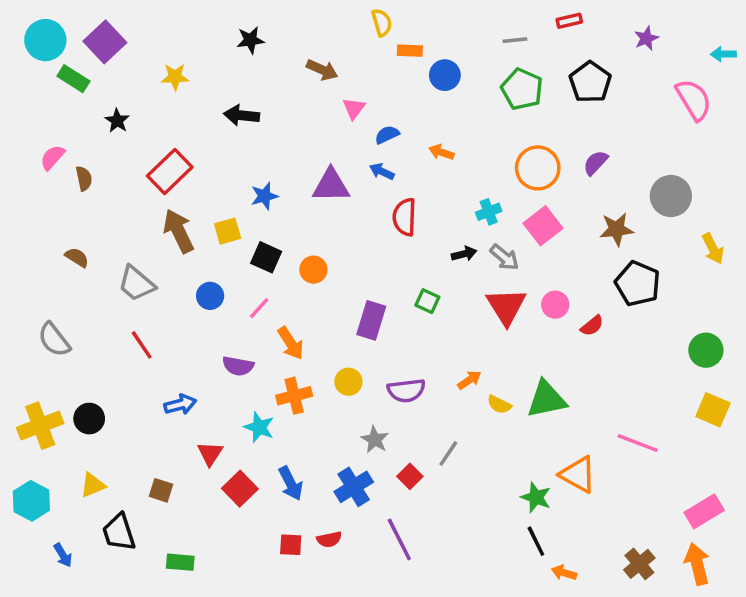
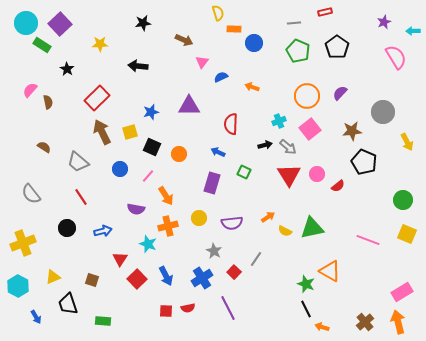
purple star: (646, 38) -> (384, 22), moved
blue arrow: (382, 171) -> (218, 152), moved
black circle: (89, 419) -> (67, 228), moved
pink line: (638, 443) -> (368, 240), moved

